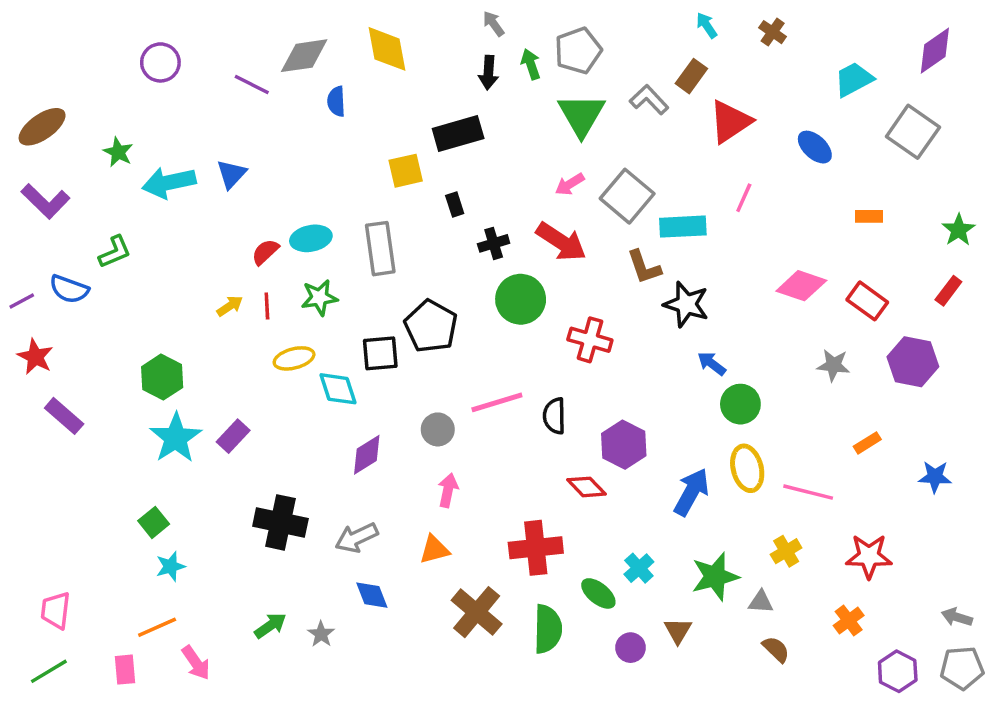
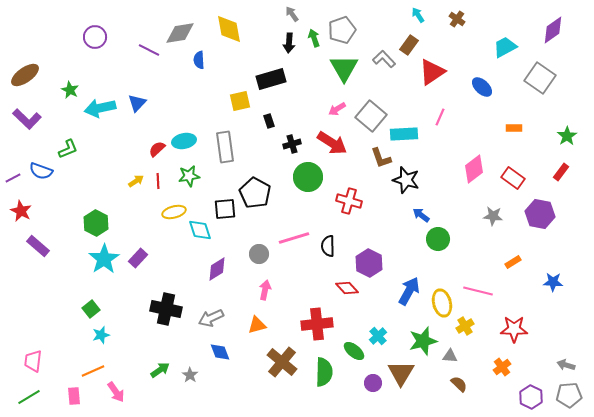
pink diamond: (801, 286) -> (474, 169), turned -56
yellow ellipse: (747, 468) -> (442, 303), moved
brown triangle: (678, 631) -> (401, 373), size x1.6

